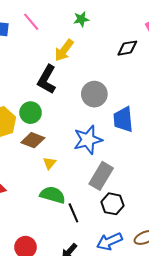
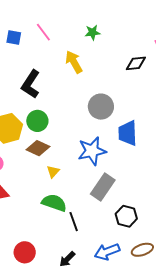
yellow arrow: (64, 50) -> (74, 62), turned 110
black L-shape: (47, 79) -> (31, 84), moved
black hexagon: (113, 204) -> (126, 216), moved

